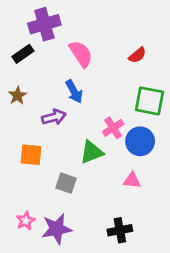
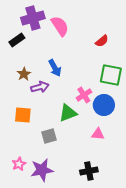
pink semicircle: (81, 54) -> (60, 26), moved
brown star: (18, 96) -> (24, 74), moved
gray square: (66, 183) -> (49, 136), turned -35

